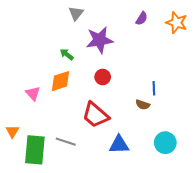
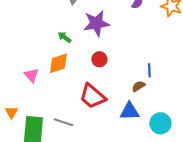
brown semicircle: (143, 105) -> (138, 86), turned 128
blue triangle: (119, 145) -> (129, 111), moved

